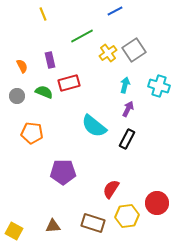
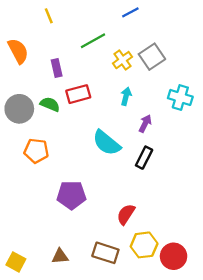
orange semicircle: (22, 66) -> (18, 51), moved, size x1.6
cyan arrow: (125, 85) -> (126, 96), moved
gray circle: (17, 96) -> (19, 109), size x1.6
red circle: (157, 203) -> (174, 256), moved

